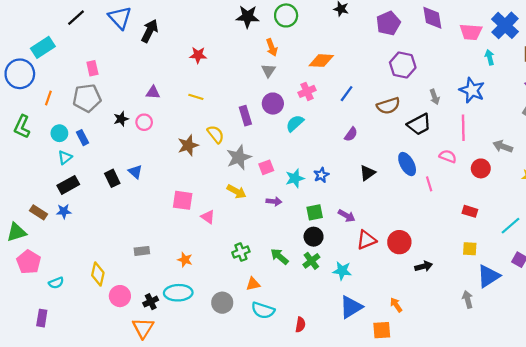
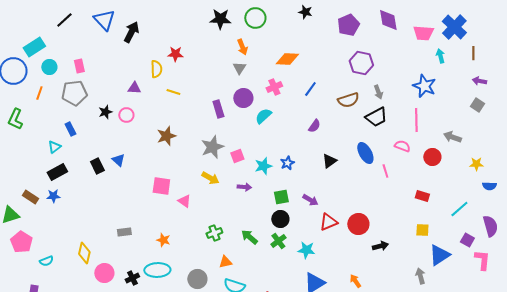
gray arrow: (435, 97) -> (378, 92), moved
cyan circle: (59, 133) -> (49, 67), moved
yellow semicircle: (216, 134) -> (156, 69), moved, turned 36

